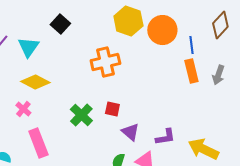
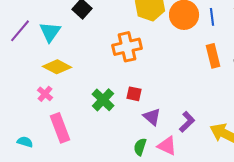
blue line: (191, 45) -> (212, 17), moved
purple L-shape: (165, 137) -> (187, 122), turned -35

